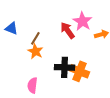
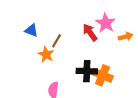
orange star: (35, 51) -> (46, 54), moved

